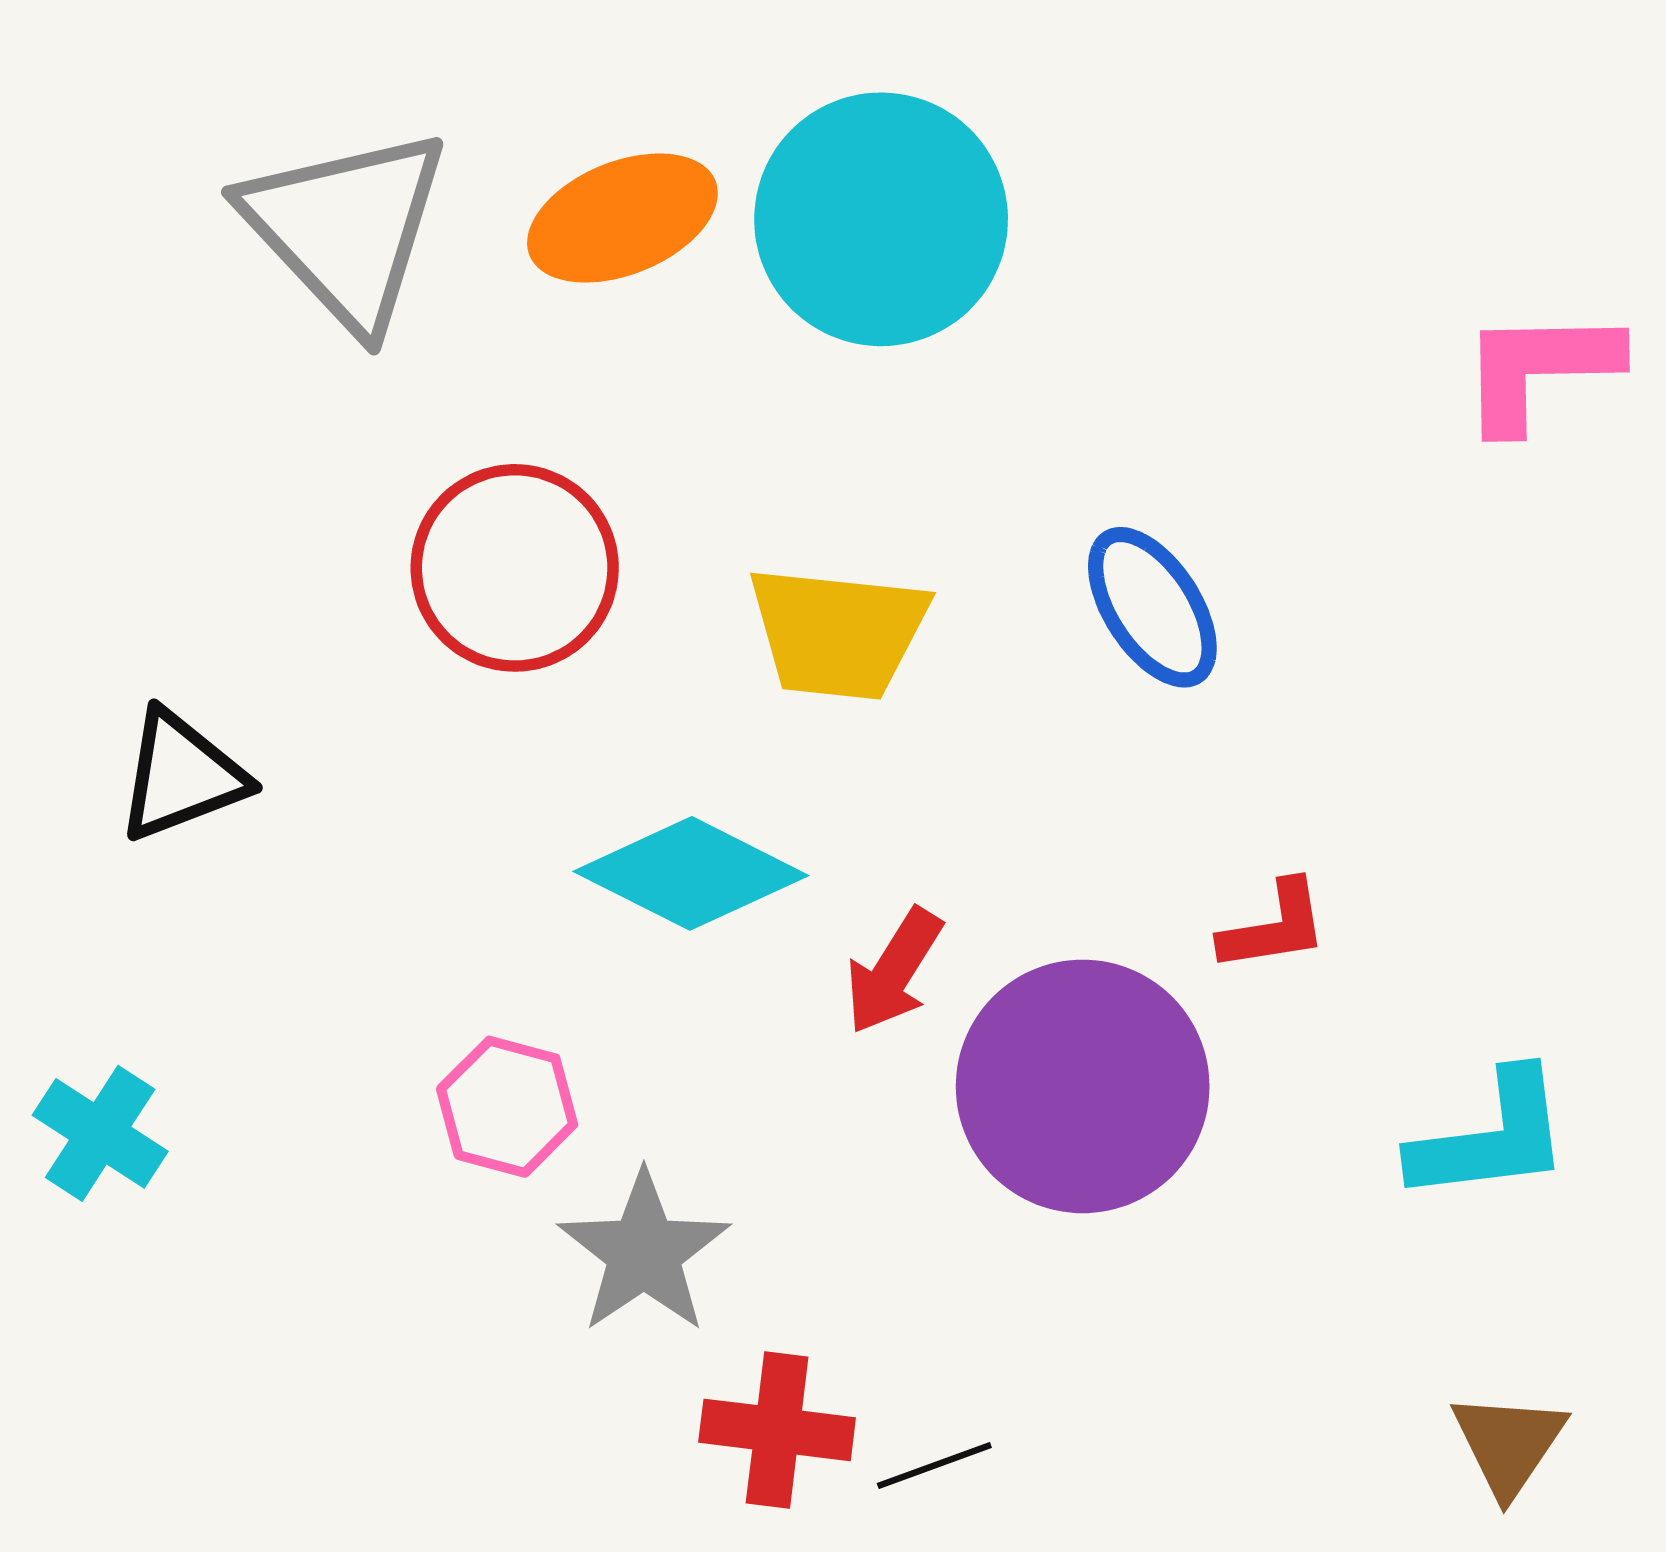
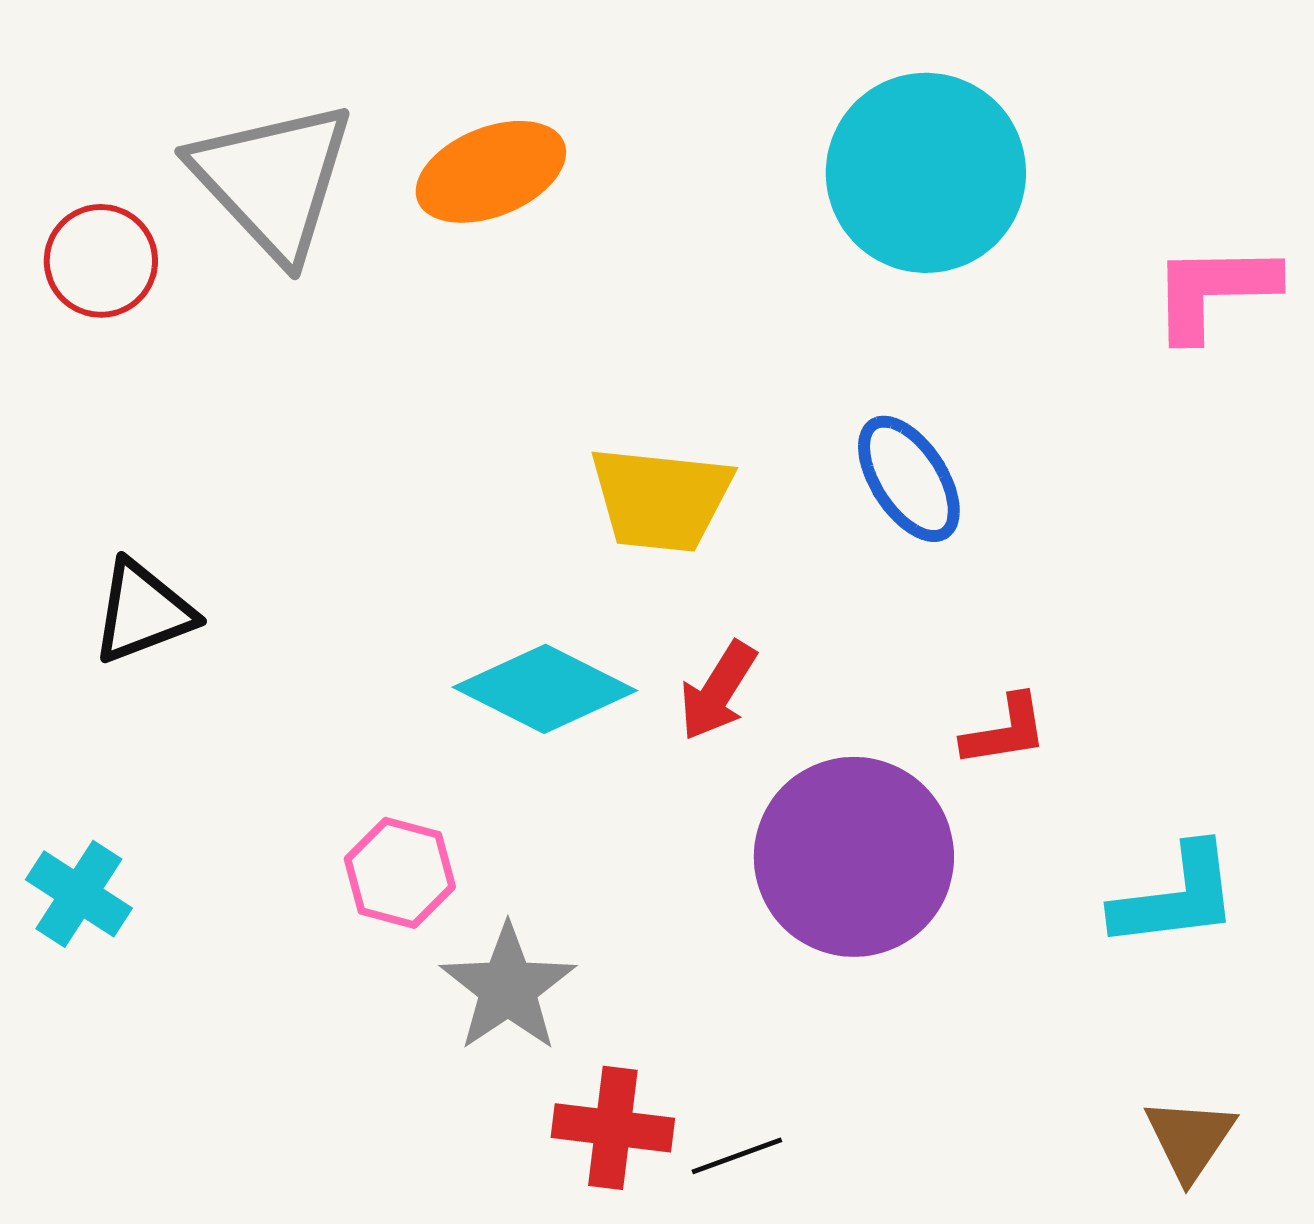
cyan circle: (881, 219) -> (926, 173), moved
red circle: (515, 568) -> (101, 261), moved, size x0.7
red arrow: (894, 971) -> (718, 691), moved

